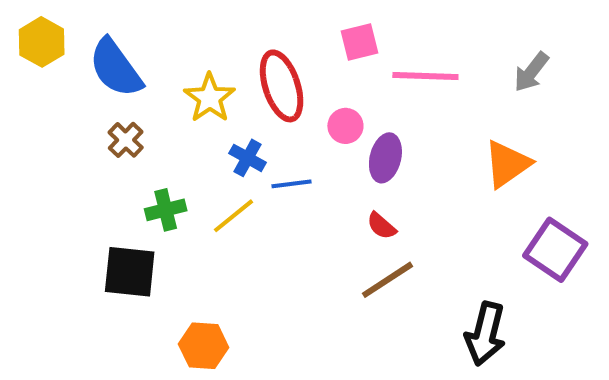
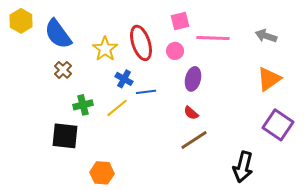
gray arrow: (531, 72) -> (266, 36), turned 70
pink circle: (345, 126) -> (175, 51), moved
orange triangle: (507, 164) -> (269, 79), moved

